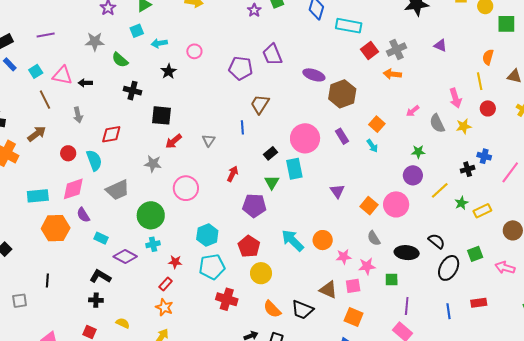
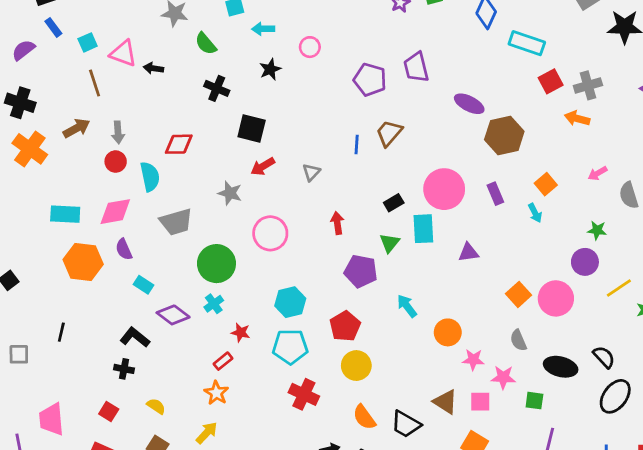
gray arrow: (78, 115) -> (118, 132), moved
blue line: (242, 127) -> (357, 144), moved
red arrow: (233, 174) -> (337, 223), turned -42
purple triangle: (337, 191) -> (468, 252), moved, turned 49
cyan arrow: (292, 240) -> (407, 306), moved, size x0.7
cyan cross: (153, 244) -> (214, 304), turned -32

